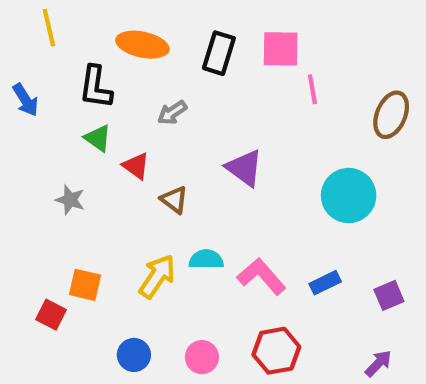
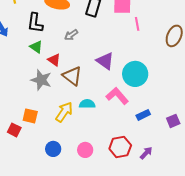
cyan circle: (349, 196) -> (135, 74), moved
gray star: (70, 200) -> (41, 80), moved, size x1.5
brown triangle: (174, 200) -> (72, 76), size x1.5
pink L-shape: (261, 276) -> (117, 96), moved
purple arrow: (378, 363) -> (146, 153), moved

